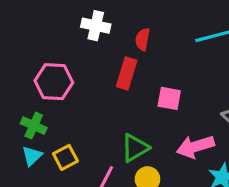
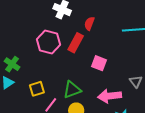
pink hexagon: (54, 82) -> (48, 42), moved
yellow square: (65, 157) -> (37, 89), moved

